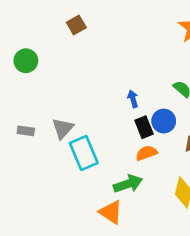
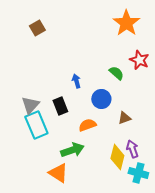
brown square: (76, 25) -> (37, 28), moved
black rectangle: (144, 127) -> (60, 106), moved
gray triangle: (63, 128) -> (30, 105), moved

